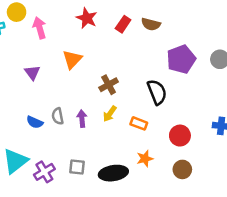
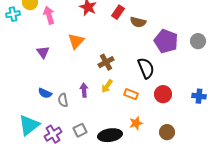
brown semicircle: (151, 24) -> (138, 22), moved
purple pentagon: (181, 59) -> (166, 41), turned -30
gray semicircle: (58, 116) -> (63, 100), moved
red circle: (180, 136) -> (163, 94), moved
gray square: (77, 167) -> (80, 130), turned -32

